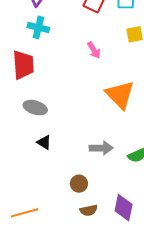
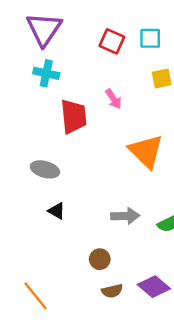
red trapezoid: (23, 65) -> (74, 116), moved
purple diamond: (124, 208) -> (154, 287), turned -60
orange line: (25, 213) -> (36, 296), turned 68

